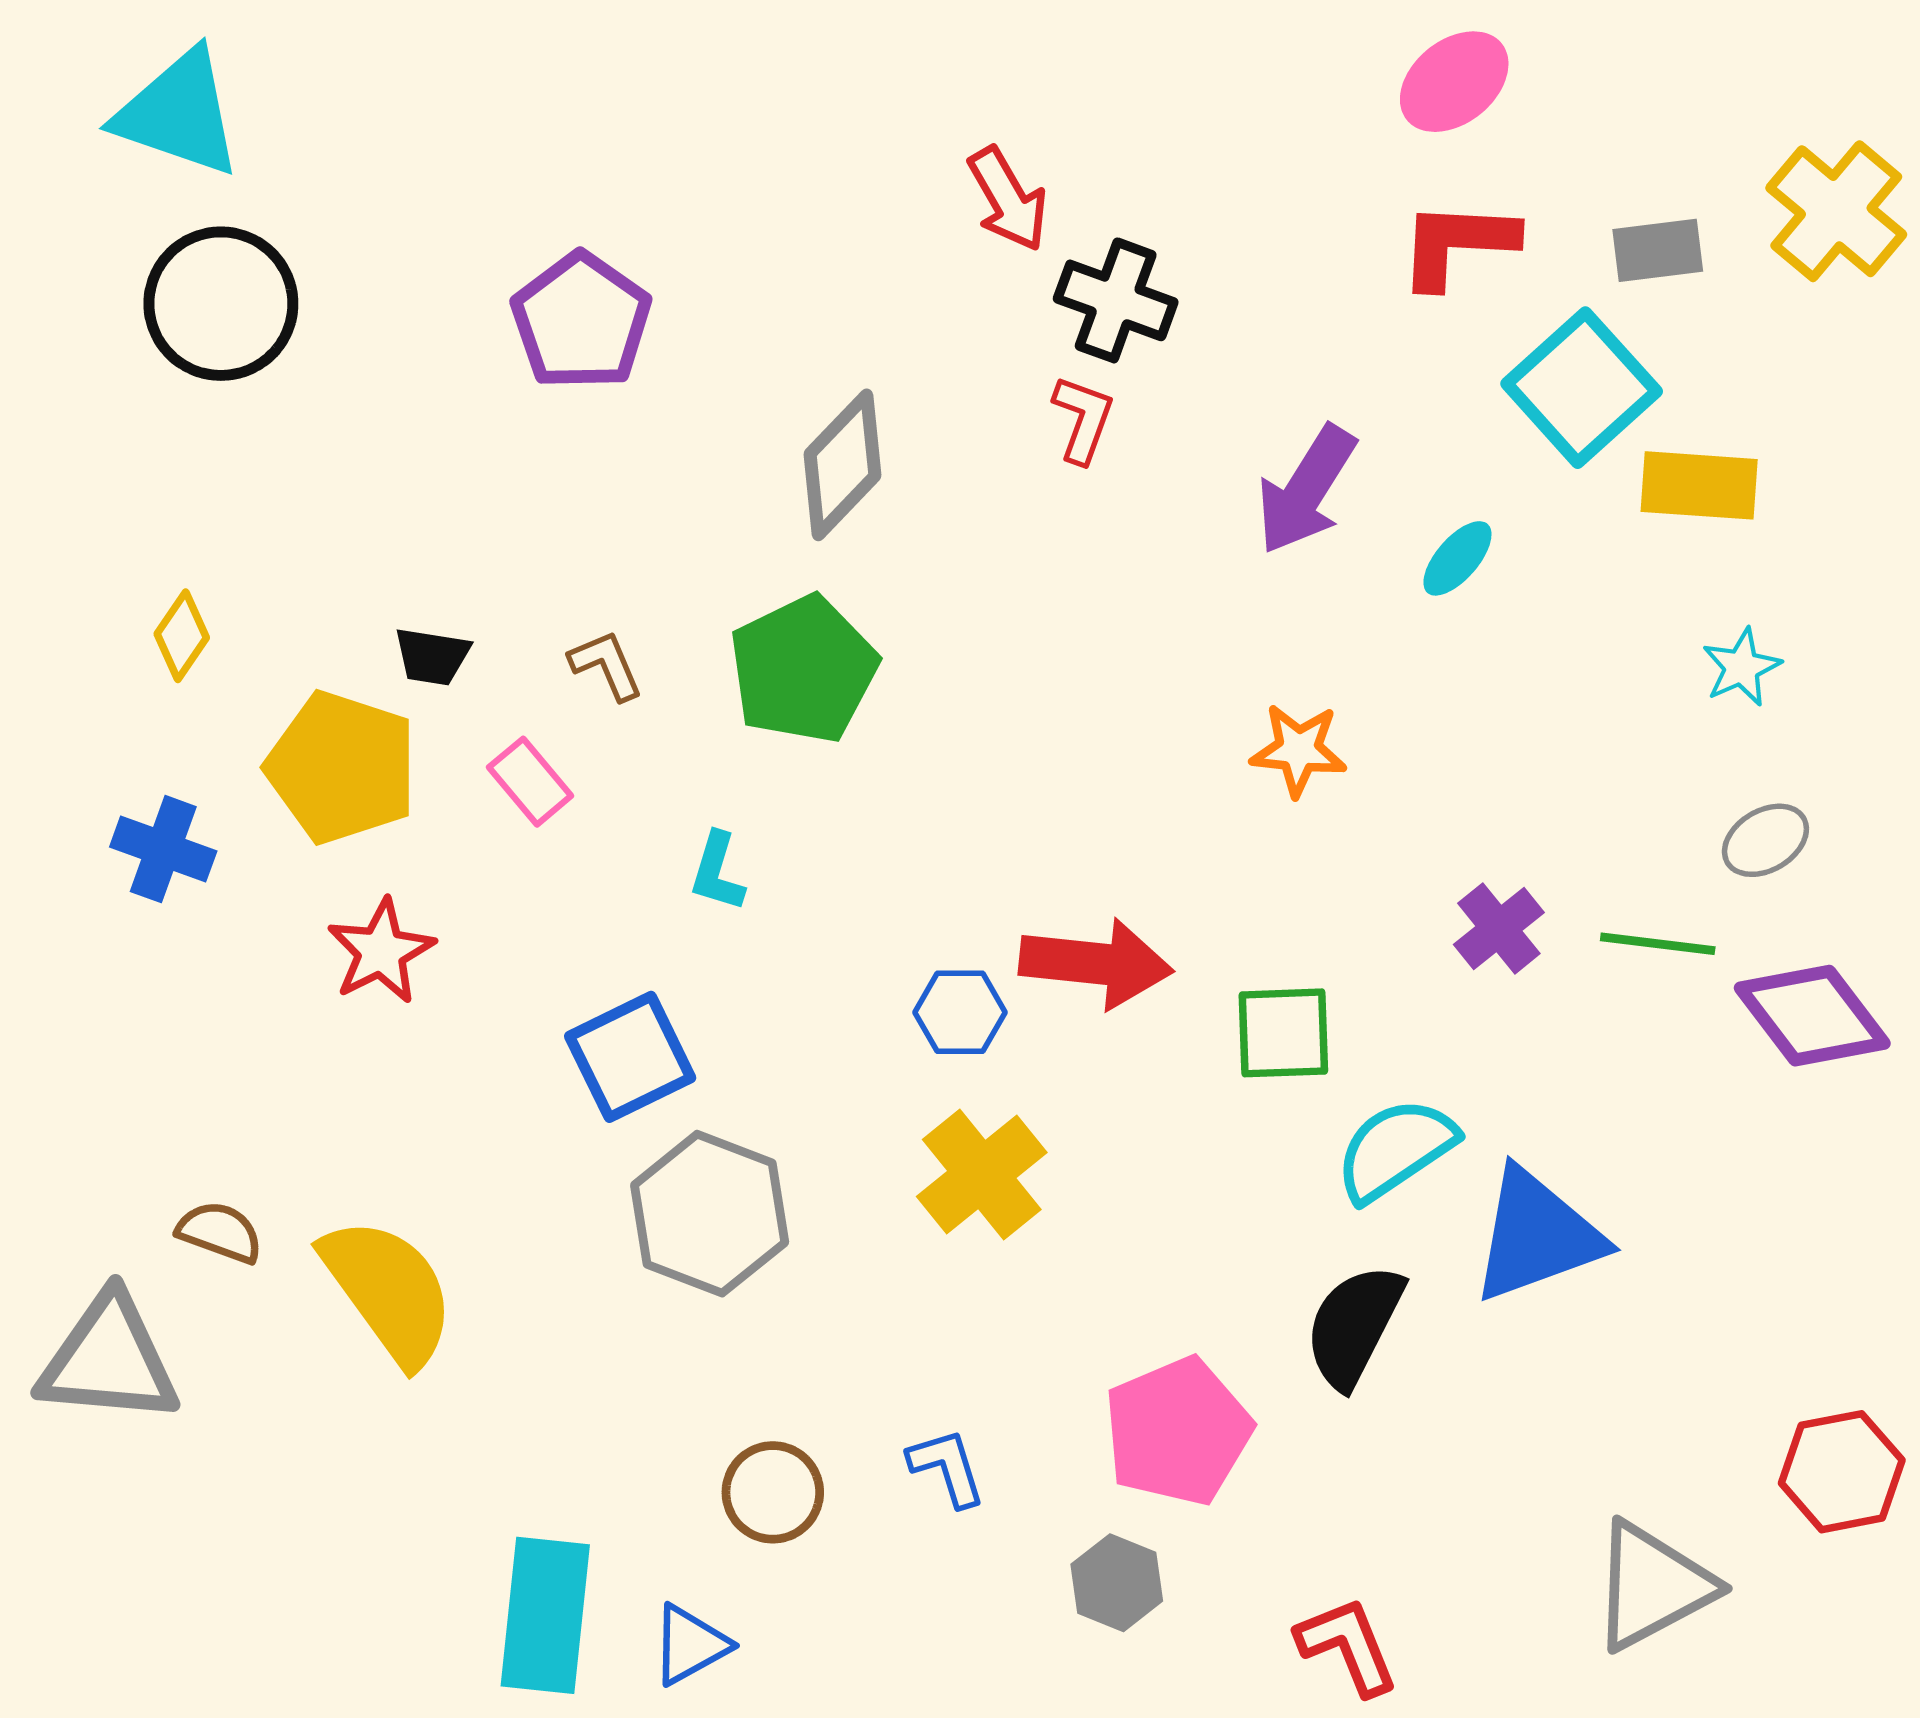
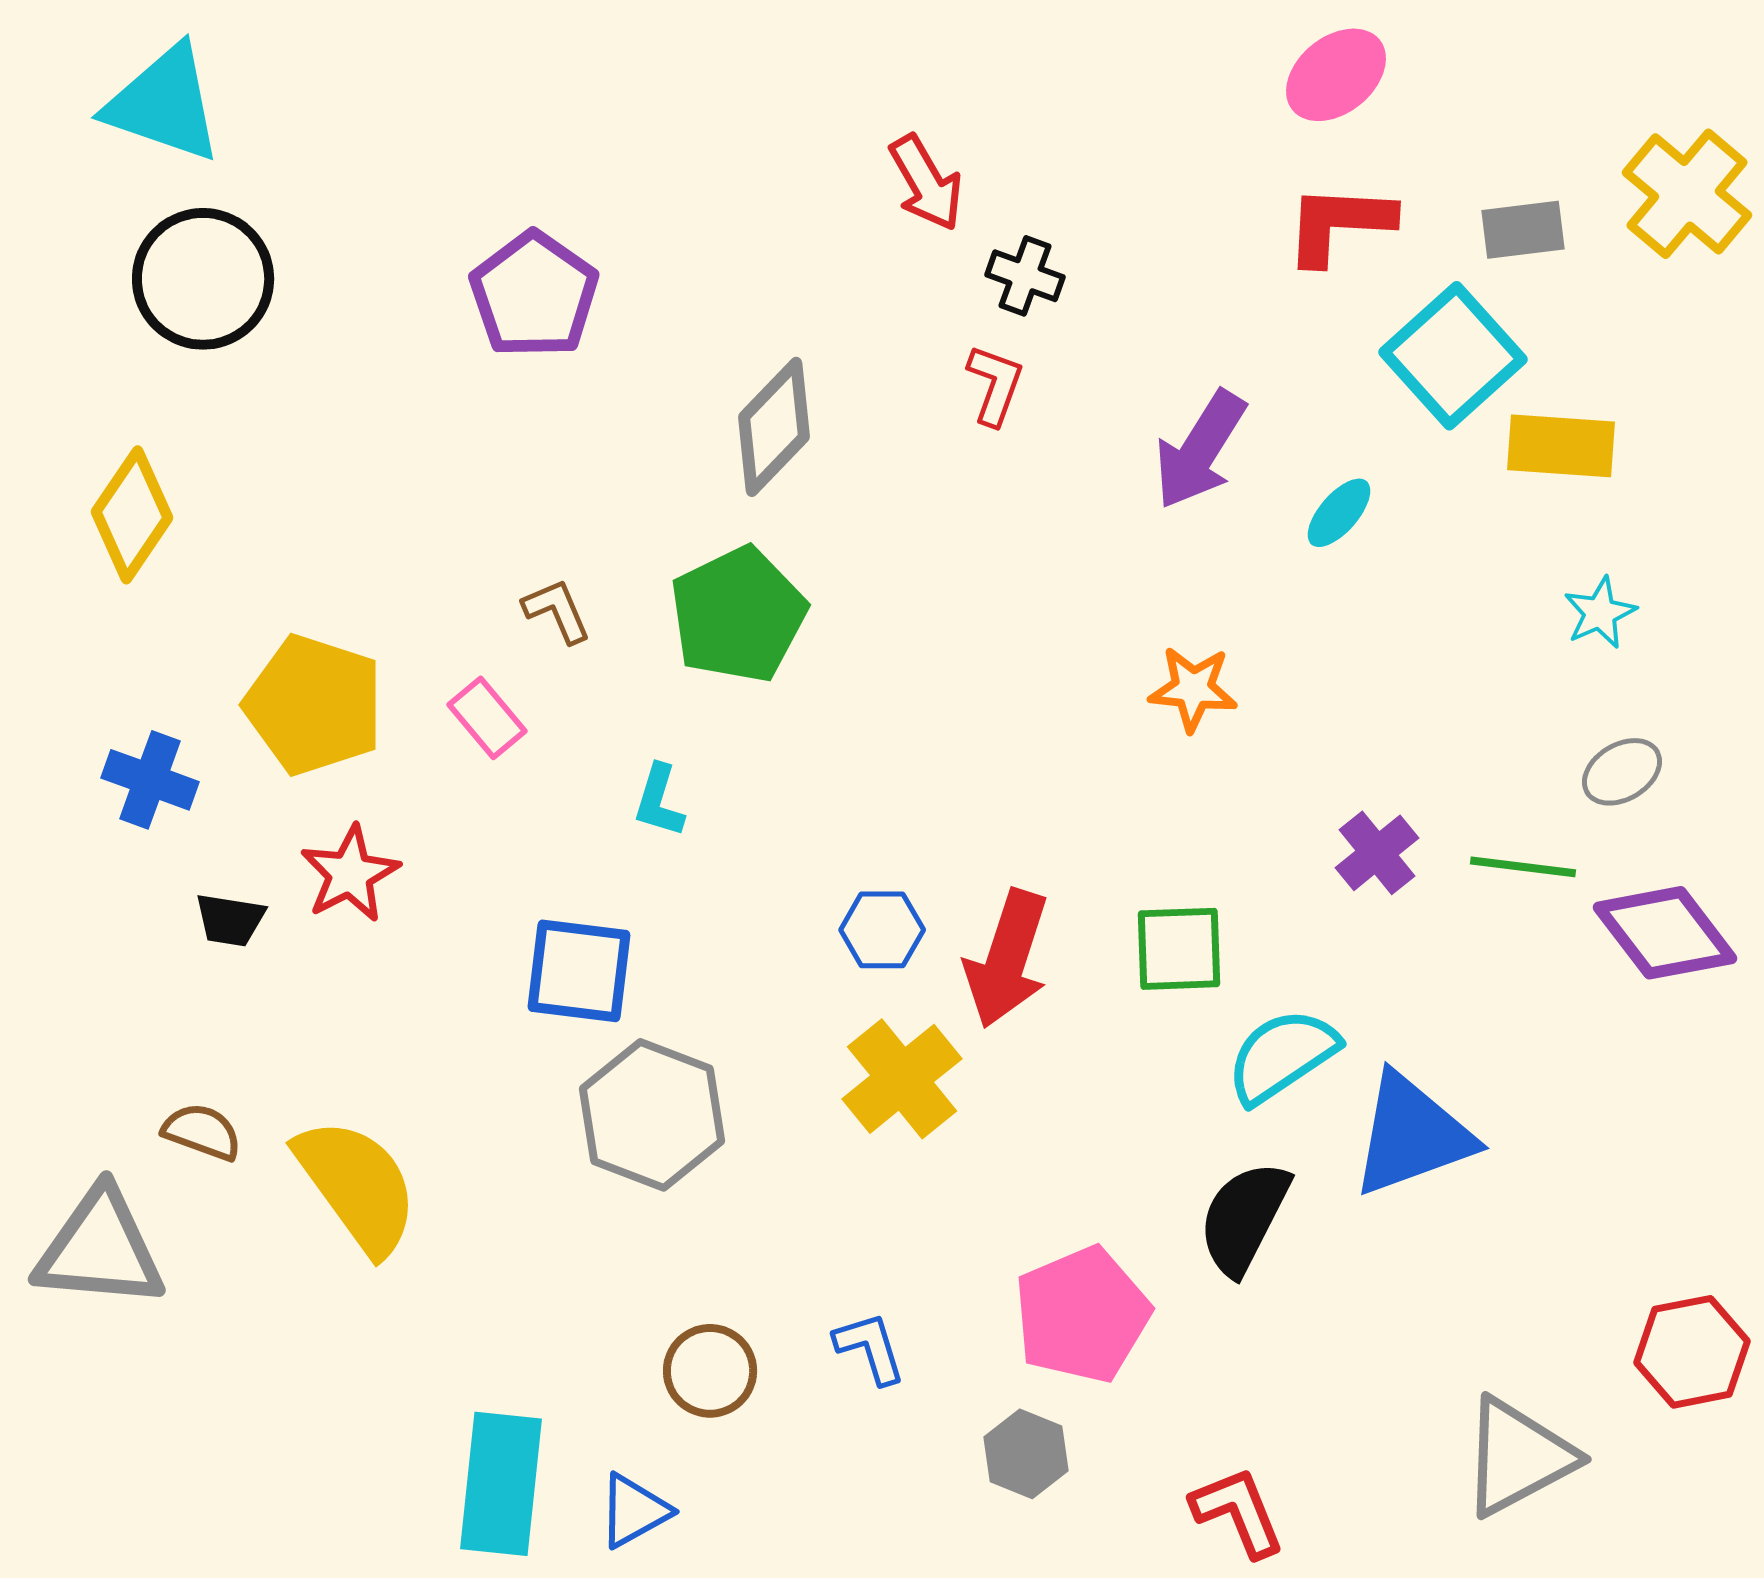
black cross: (1116, 300) -> (1025, 276), size x0.7
yellow diamond: (182, 636) -> (132, 515), moved, size x1.6
black trapezoid: (432, 656) -> (230, 920), moved
red arrow: (1096, 963) -> (1007, 959), moved, turned 102
blue square: (630, 1057) -> (579, 971), turned 33

